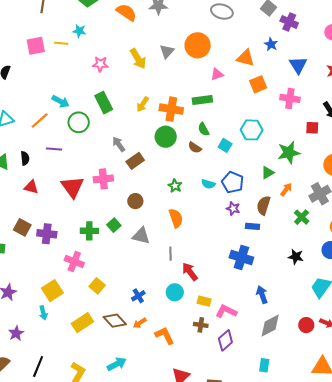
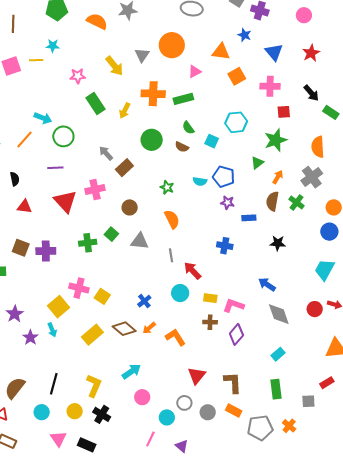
green rectangle: (104, 103) -> (95, 103), moved
orange cross: (171, 109) -> (153, 94), moved
red square: (312, 128) -> (284, 112), moved
purple line: (54, 149) -> (55, 168), moved
brown semicircle: (264, 205) -> (272, 201), moved
black star: (296, 257) -> (278, 243), moved
blue cross: (241, 258) -> (225, 246), moved, size x0.7
pink cross: (74, 262) -> (79, 288), moved
blue arrow: (262, 295) -> (267, 284), turned -30
gray diamond: (270, 326) -> (279, 314), turned -75
purple star: (16, 333) -> (30, 337), moved
cyan rectangle: (264, 365) -> (278, 354), turned 48

